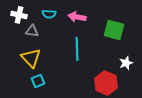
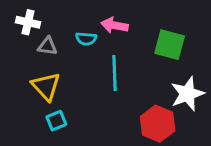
cyan semicircle: (49, 14) -> (86, 39), moved
white star: (126, 63) -> (187, 94), size x1.6

